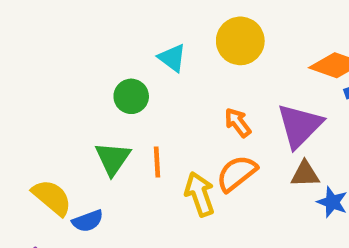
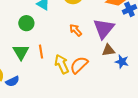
orange semicircle: (237, 173) -> (79, 65), moved

